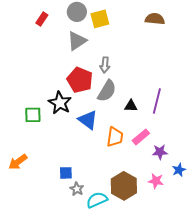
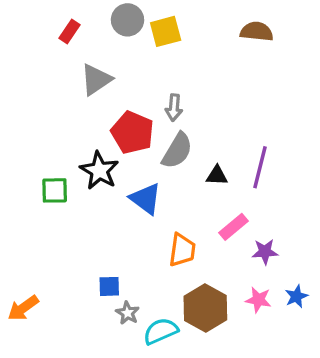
gray triangle: (77, 41) -> (96, 79), moved
orange trapezoid: (115, 137) -> (182, 250), moved
orange arrow: (18, 162) -> (23, 308), moved
blue star: (179, 170) -> (296, 296), moved

